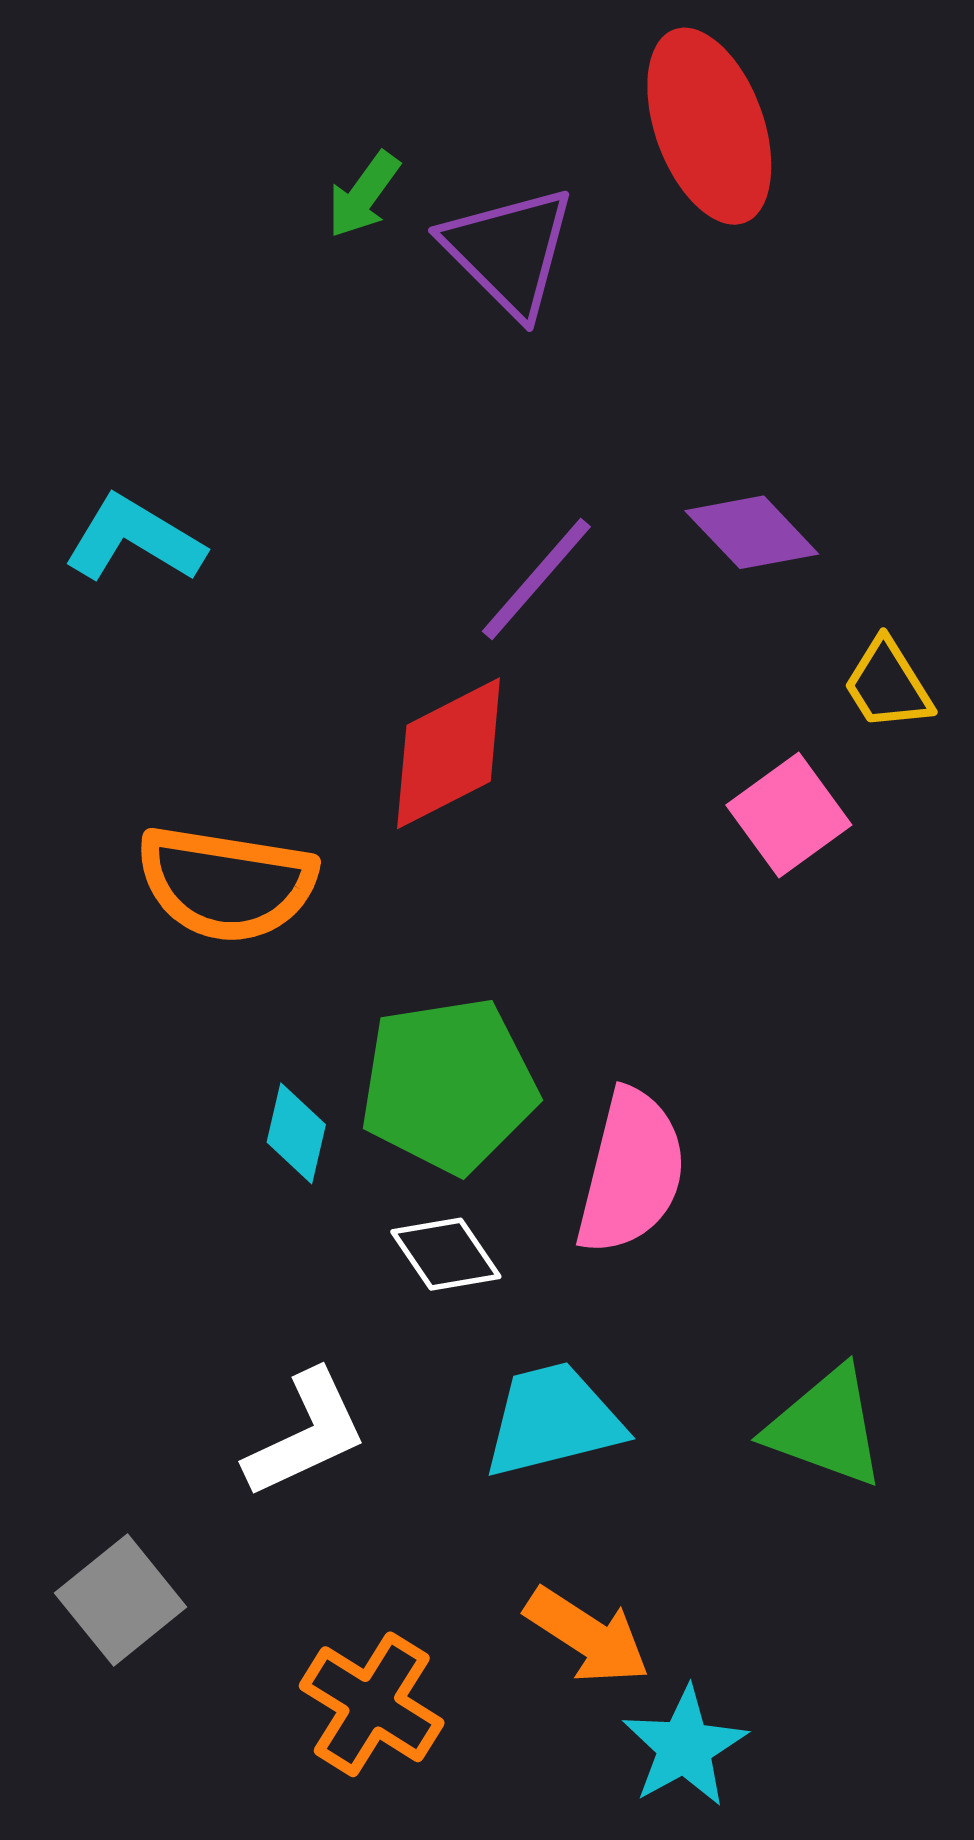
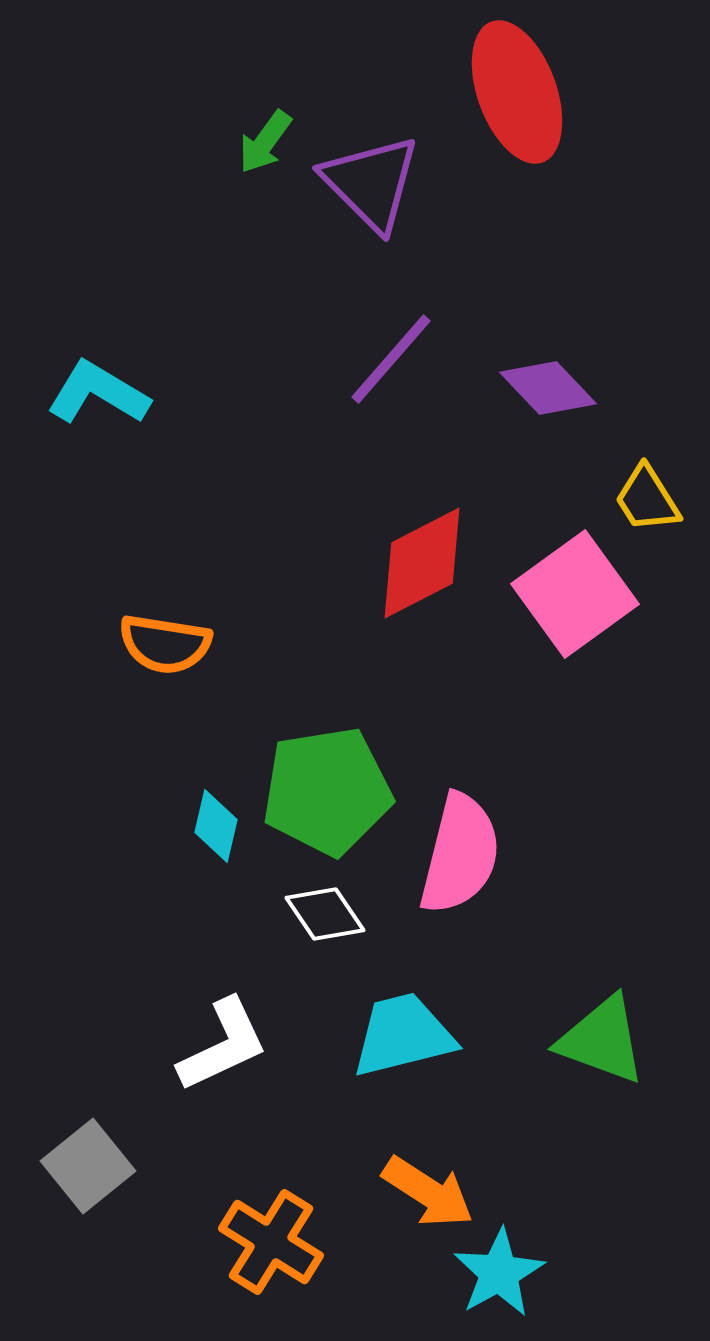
purple line: (536, 579) -> (391, 359), moved
red diamond: (449, 753) -> (422, 563), moved
pink square: (789, 815) -> (575, 594), size x1.4
orange semicircle: (226, 884) -> (165, 644), size x0.7

